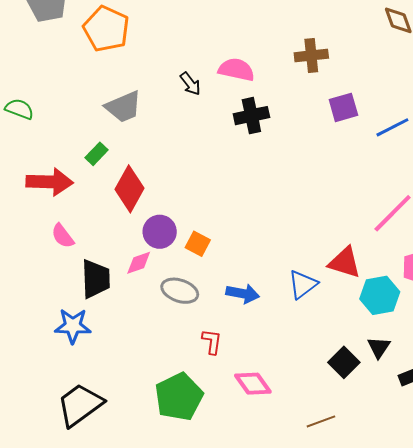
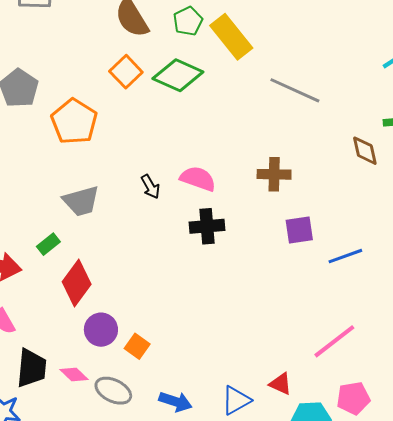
red triangle: (345, 262) -> (281, 384), size x0.7
pink diamond: (139, 263) -> (74, 375), moved, turned 56

